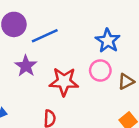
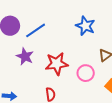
pink circle: (100, 71) -> (86, 73), moved

